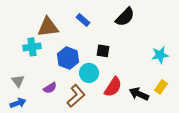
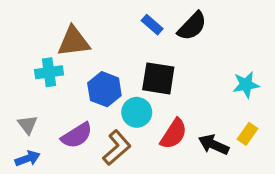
blue rectangle: (83, 20) -> (152, 25), moved
black square: (103, 51) -> (158, 78), size x1.6
purple semicircle: (50, 88) -> (77, 135), size x1.5

